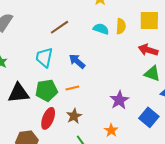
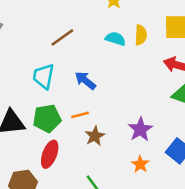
brown star: (74, 116) -> (95, 136), moved
orange star: (111, 130) -> (140, 164), moved

